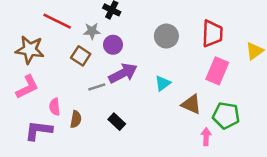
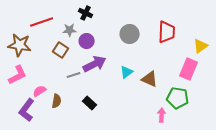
red line: (57, 21) -> (42, 22), turned -45
pink rectangle: (217, 71) -> (189, 69), moved
brown triangle: (191, 104) -> (150, 79), moved
pink semicircle: (55, 107) -> (40, 91), turned 64
purple L-shape: (38, 130) -> (27, 110), turned -60

